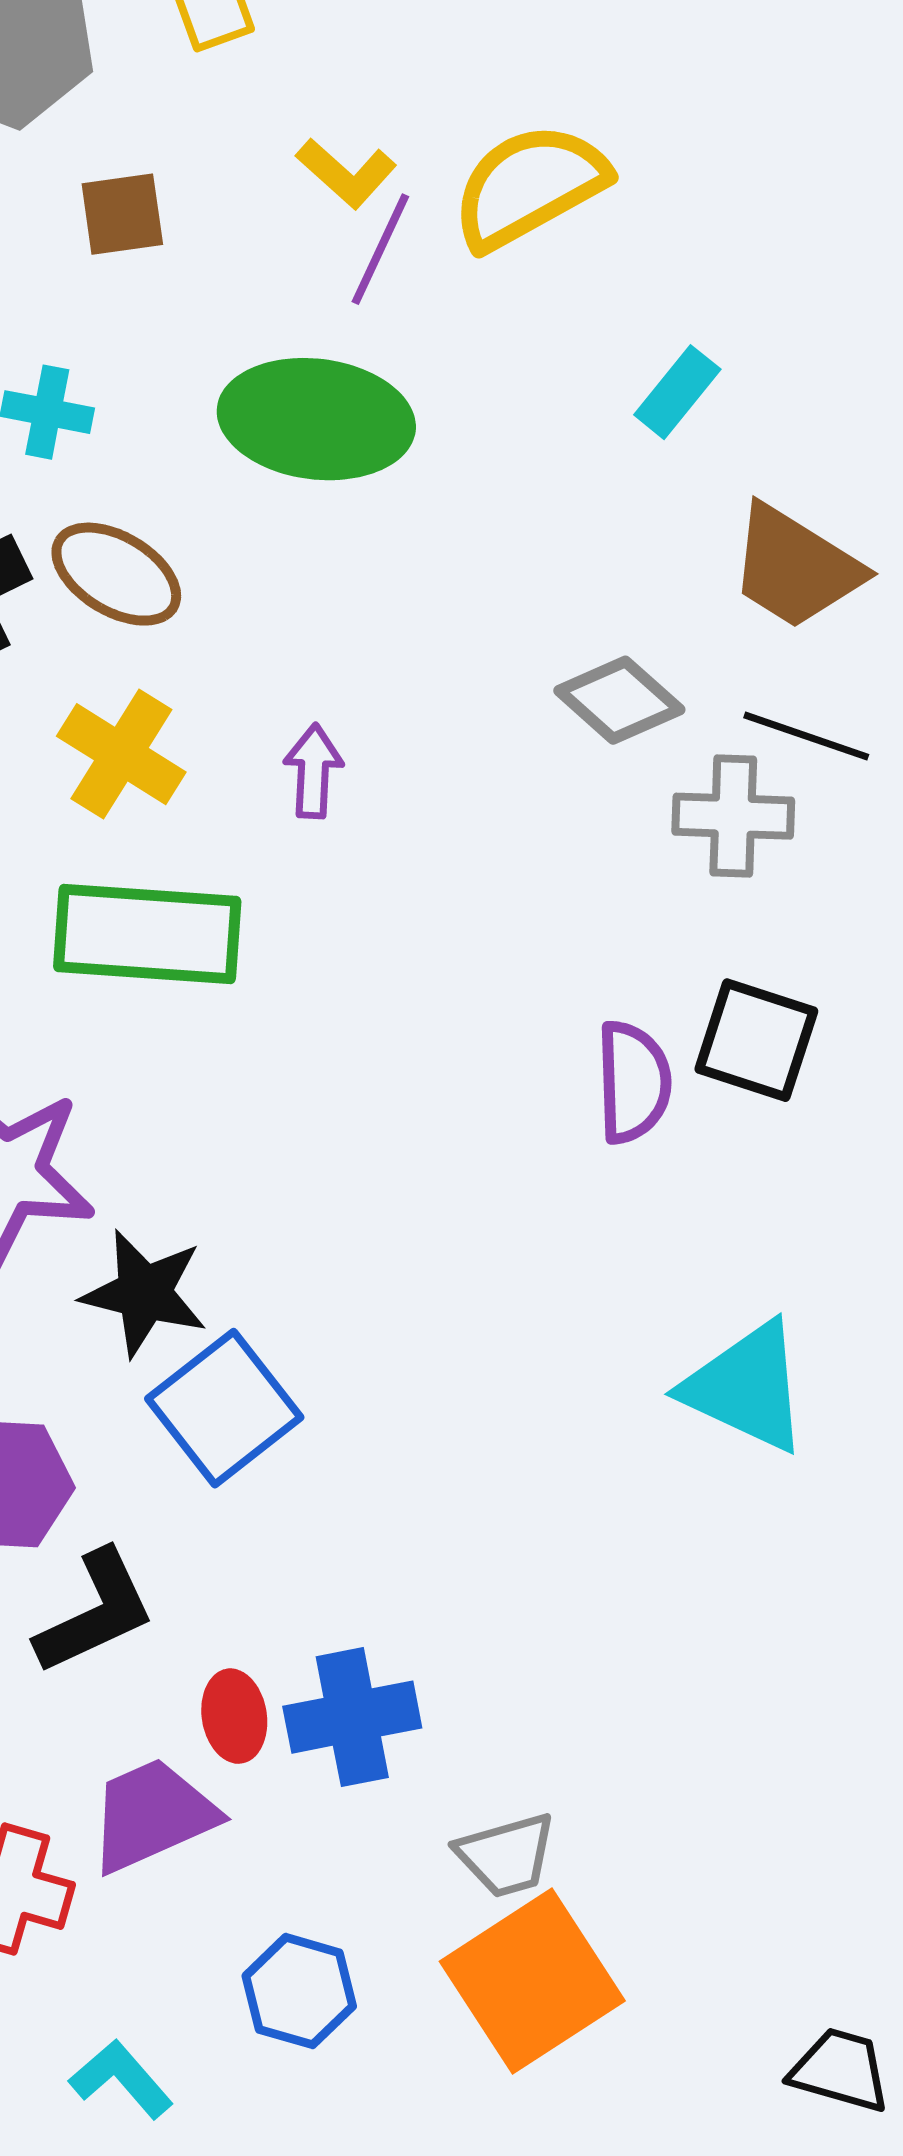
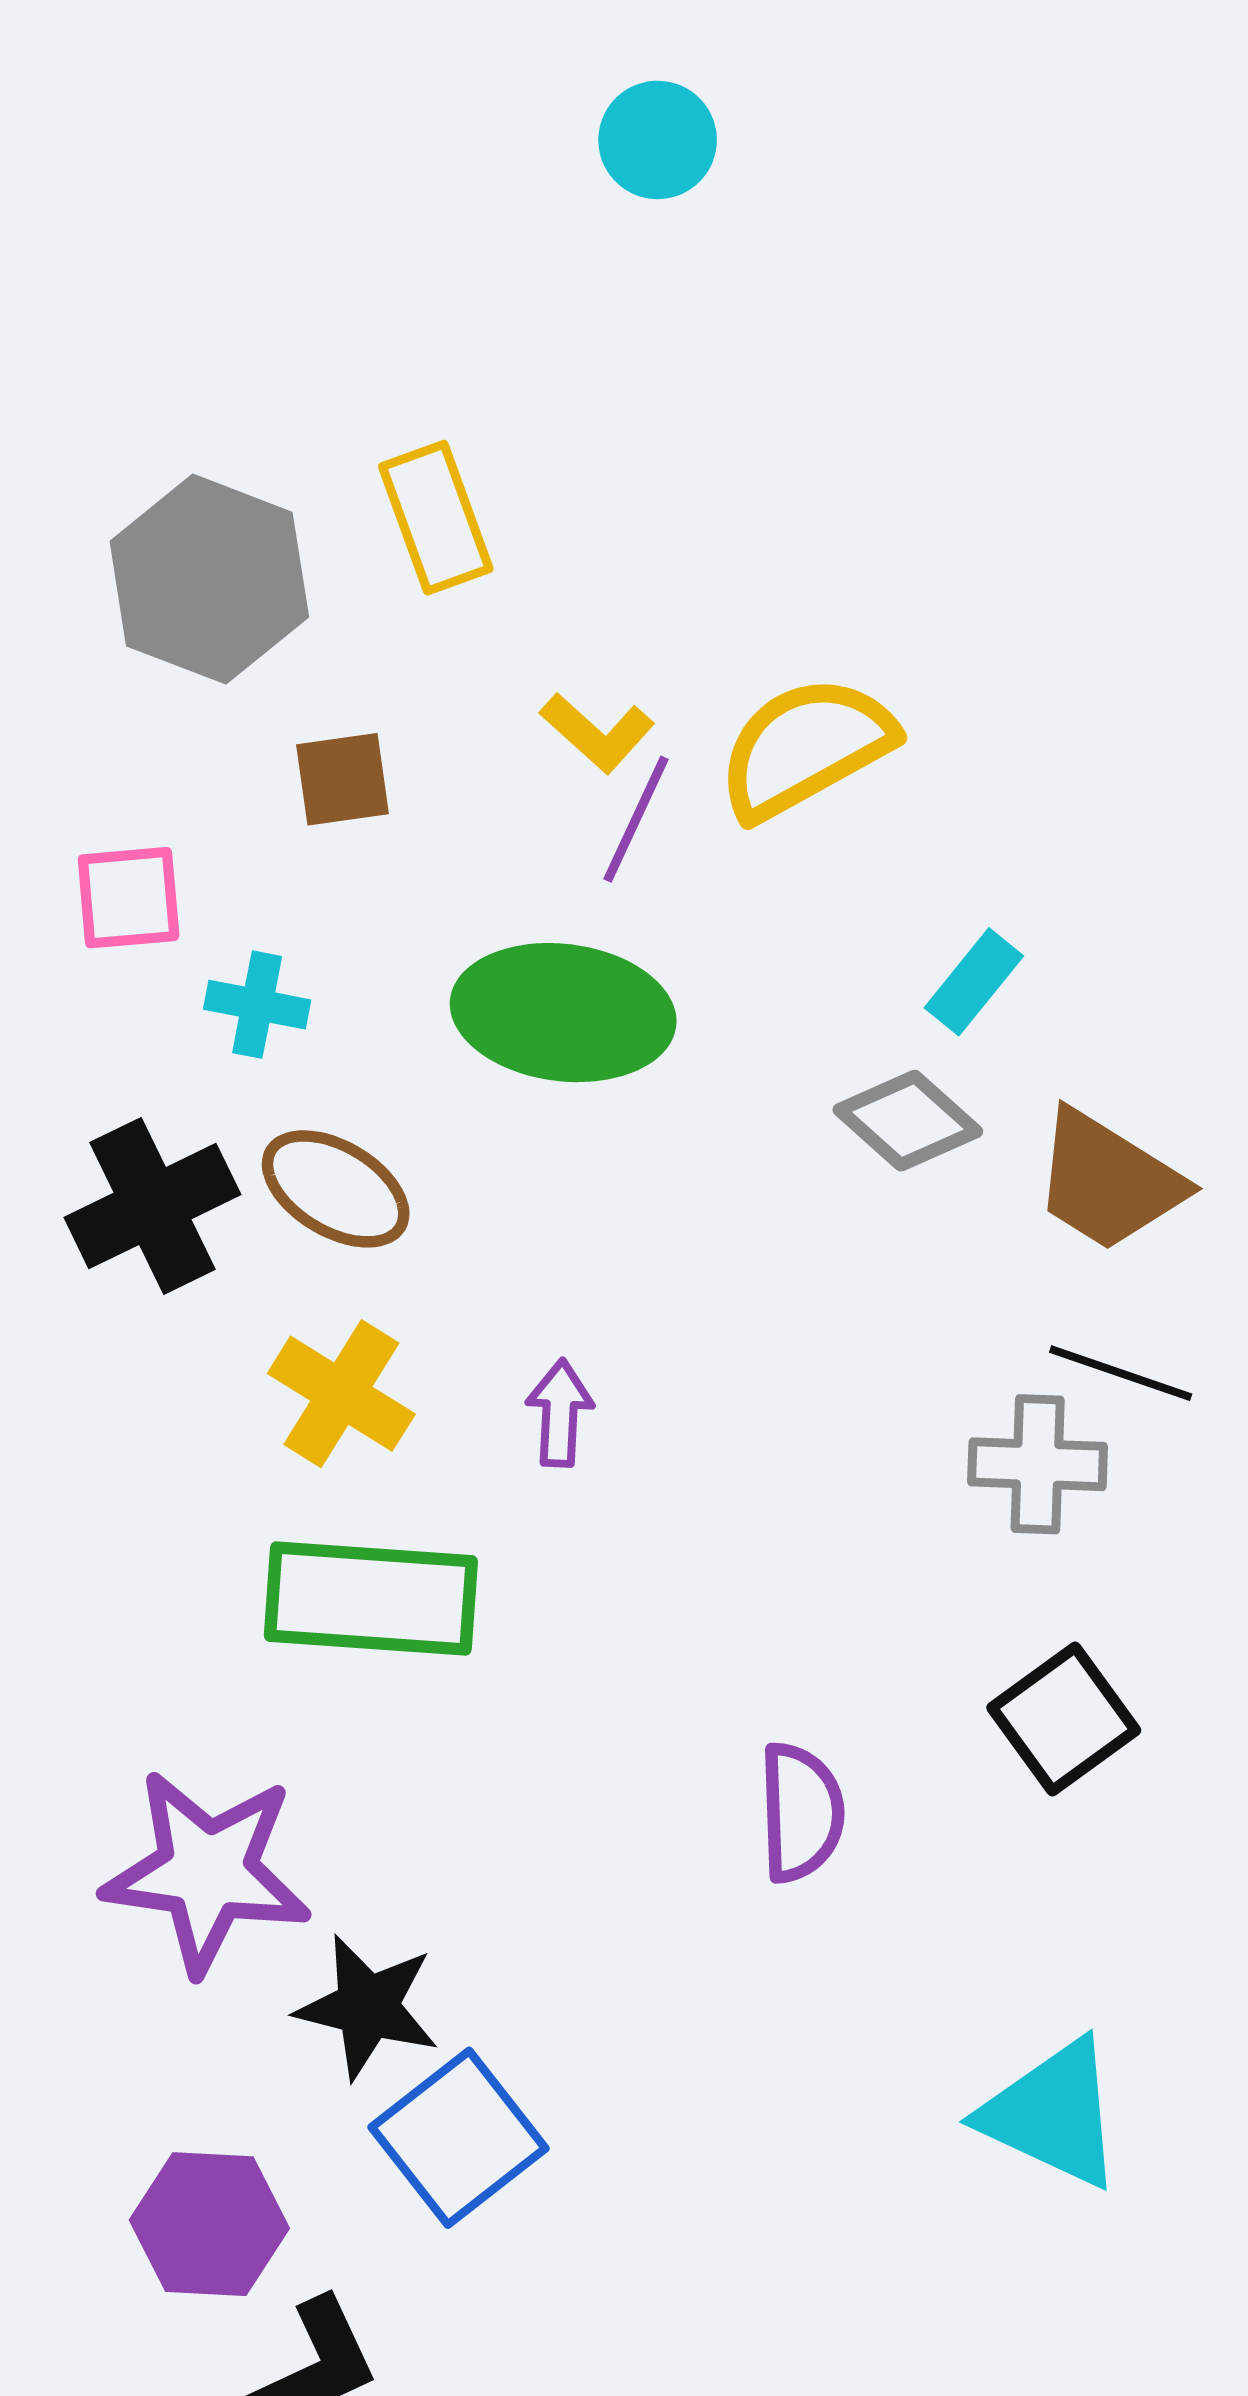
gray diamond: (619, 700) -> (908, 1121), moved
black square: (756, 1040) -> (1064, 1719), turned 36
purple semicircle: (633, 1082) -> (801, 1812), moved

